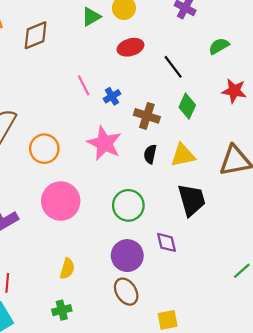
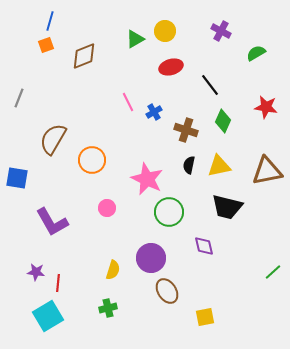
green semicircle: (219, 46) -> (256, 53), moved
pink star: (104, 143) -> (147, 179), moved
black trapezoid: (192, 200) -> (227, 207), turned 120
pink circle: (61, 201) -> (107, 208), size x0.5
purple circle: (127, 256) -> (151, 258), moved

